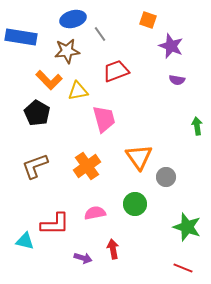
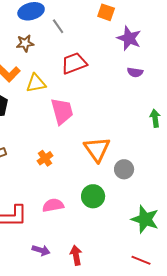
brown star: (67, 51) -> (25, 43), size x0.7
orange cross: (87, 166) -> (45, 158), size x0.6
red arrow: (113, 249) -> (76, 255), moved

